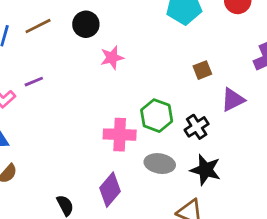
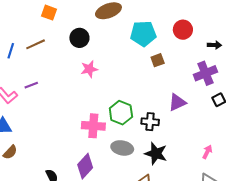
black circle: (86, 24) -> (79, 38), moved
brown square: (202, 70) -> (158, 60), moved
black cross: (197, 127) -> (150, 122), turned 36

